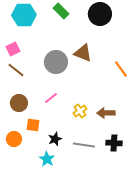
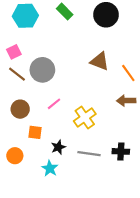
brown triangle: (83, 53) -> (100, 61), moved
gray circle: (56, 62) -> (42, 70), moved
yellow cross: (80, 111) -> (85, 118), size x1.5
brown arrow: (106, 113) -> (126, 101), moved
orange circle: (14, 139) -> (15, 156), moved

